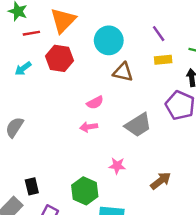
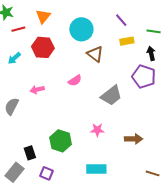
orange triangle: (63, 20) -> (43, 16), size x0.7
brown triangle: (123, 72) -> (95, 54), turned 30
pink arrow: (89, 127) -> (37, 90), moved
brown arrow: (161, 181) -> (134, 139), turned 42
green hexagon: (85, 191) -> (61, 141), moved

